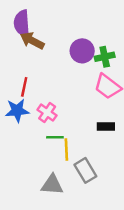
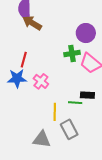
purple circle: (82, 51) -> (86, 33), moved
green cross: (105, 57) -> (72, 53), moved
green line: (55, 137) -> (75, 103), moved

